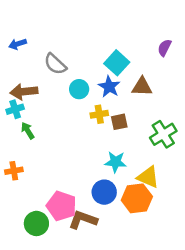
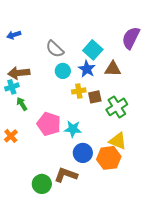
purple semicircle: (164, 48) -> (131, 38), size x1.6
gray semicircle: (55, 64) -> (55, 49), moved
green cross: (163, 134) -> (117, 107), moved
cyan star: (116, 162) -> (73, 129), moved
orange cross: (14, 171) -> (11, 136), turned -32
pink pentagon: (62, 206) -> (49, 124), moved
green circle: (36, 223) -> (42, 184), moved

